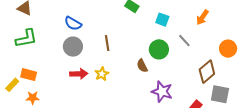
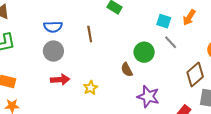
cyan square: (162, 20) -> (164, 21), moved
blue semicircle: (73, 23) -> (53, 27), turned -30
brown line: (107, 43) -> (90, 34), moved
yellow star: (102, 74) -> (90, 88), moved

